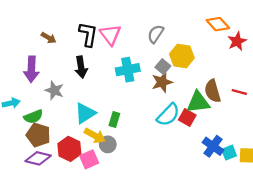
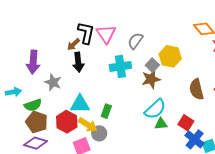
gray semicircle: (156, 34) -> (135, 41), moved
brown arrow: (49, 38) -> (73, 44), moved, turned 104
green triangle: (198, 102) -> (161, 124), moved, size x0.6
cyan triangle: (85, 113) -> (80, 104), turned 30
red square: (187, 118) -> (186, 123), moved
red hexagon: (69, 149) -> (67, 122), moved

